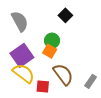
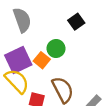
orange square: (50, 51) -> (42, 60), moved

